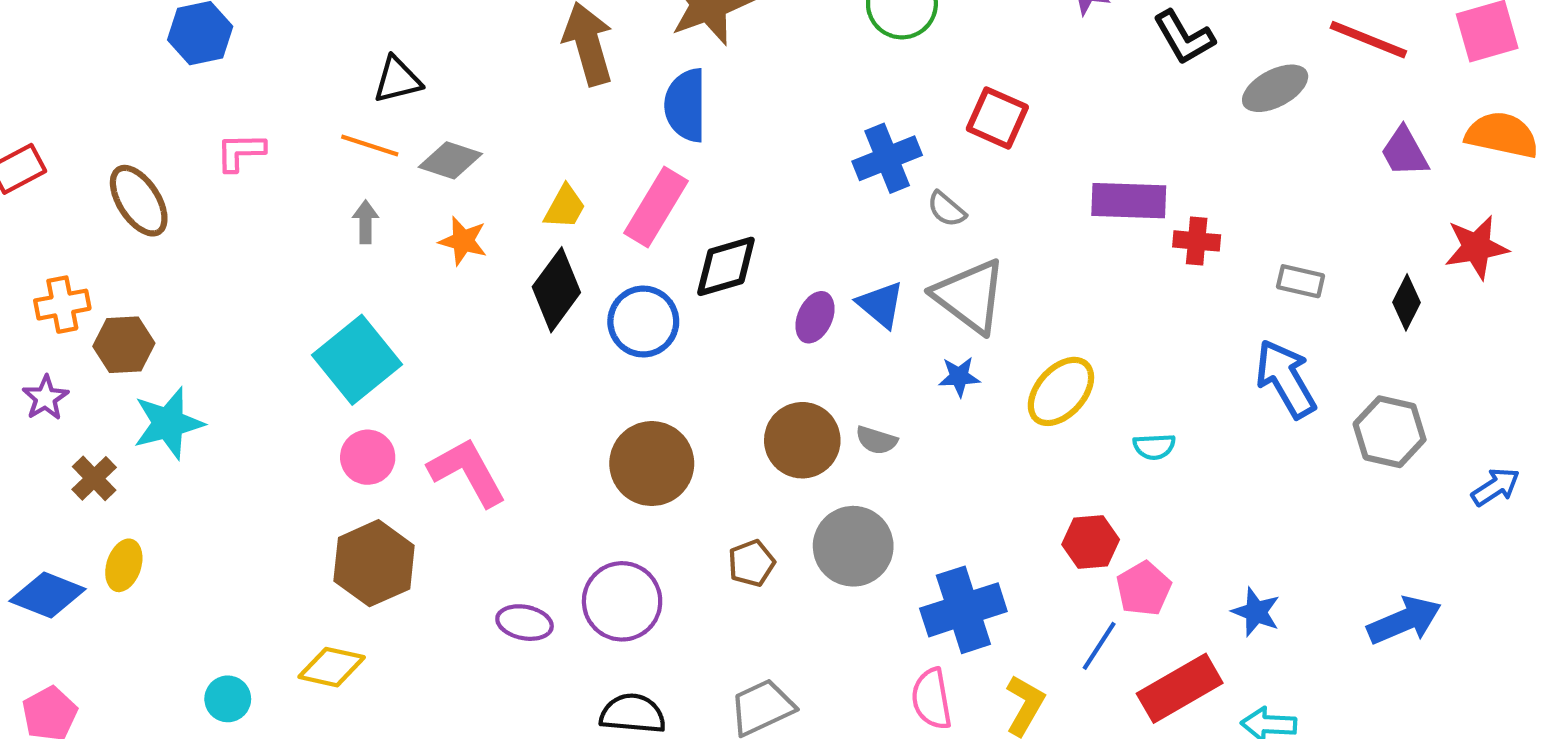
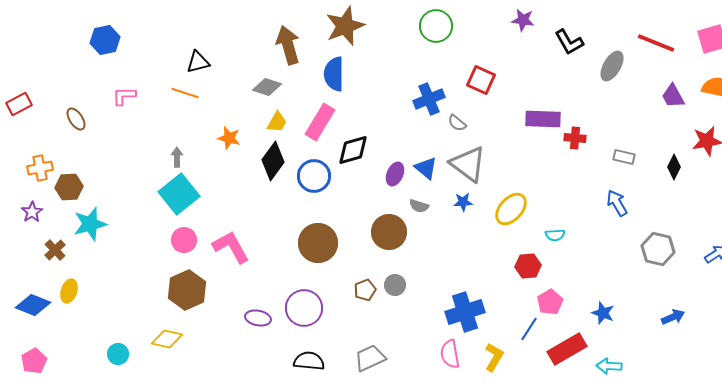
gray ellipse: (1275, 88) -> (612, 66), turned -32
gray diamond: (450, 160) -> (267, 87), moved
brown ellipse: (139, 201) -> (76, 119), size x0.7
gray arrow: (366, 222) -> (177, 157), moved
blue arrow: (1286, 379) -> (617, 203), size x0.7
gray hexagon: (1390, 432) -> (658, 249), moved
gray semicircle: (876, 440) -> (419, 206), moved
red hexagon: (1091, 542) -> (528, 266), moved
gray circle: (853, 546) -> (395, 285), moved, size x0.6
blue arrow: (1404, 620) -> (673, 317), size x0.7

